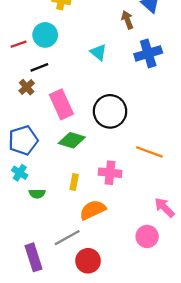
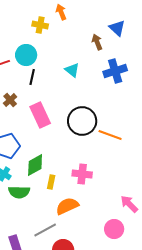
black line: (39, 67) -> (32, 77), moved, turned -56
green diamond: (72, 140) -> (35, 165), moved, turned -45
orange line: (149, 152) -> (110, 135), moved
green semicircle: (37, 194) -> (19, 192), size x1.5

